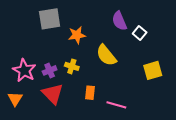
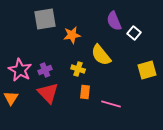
yellow cross: (72, 66) -> (78, 69), moved

